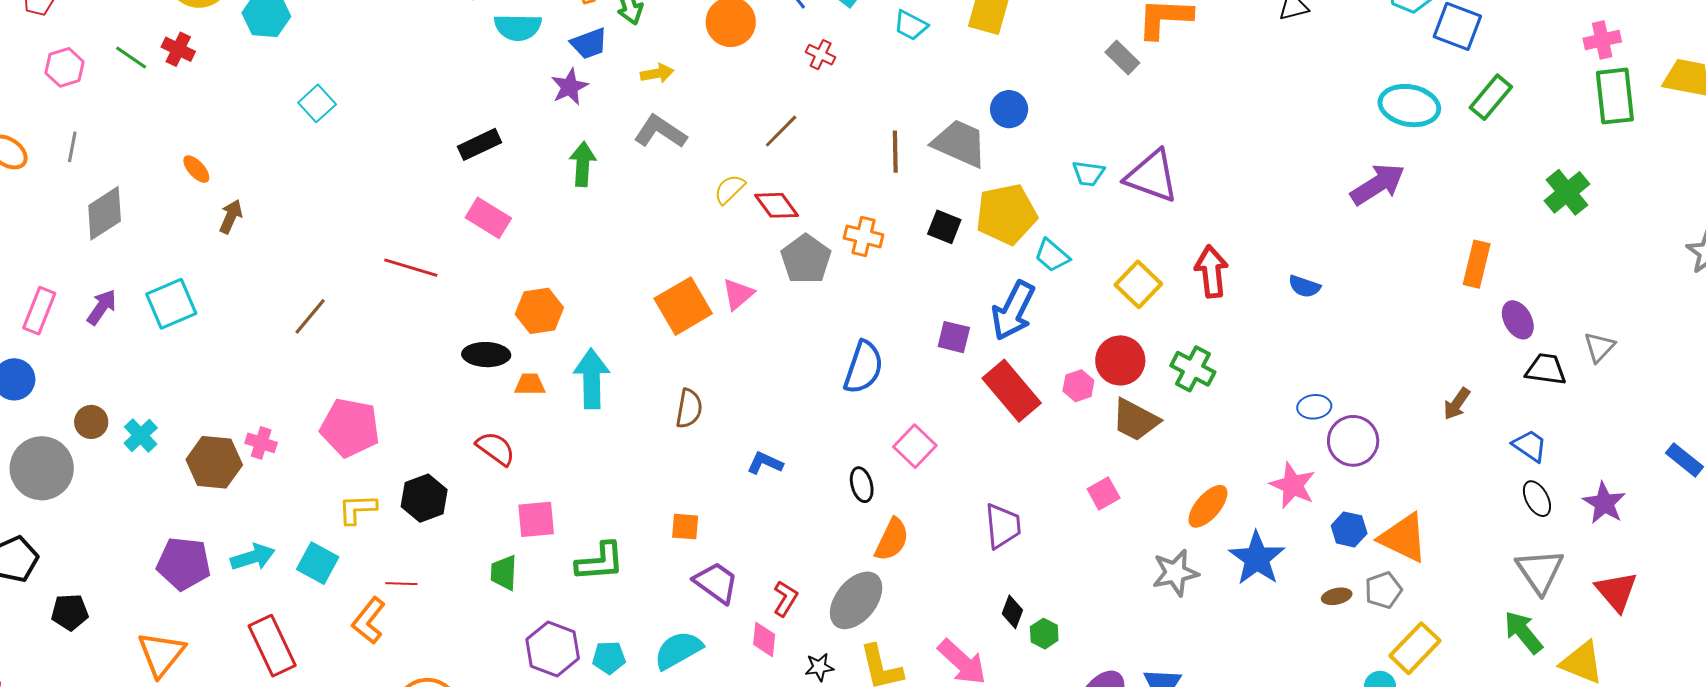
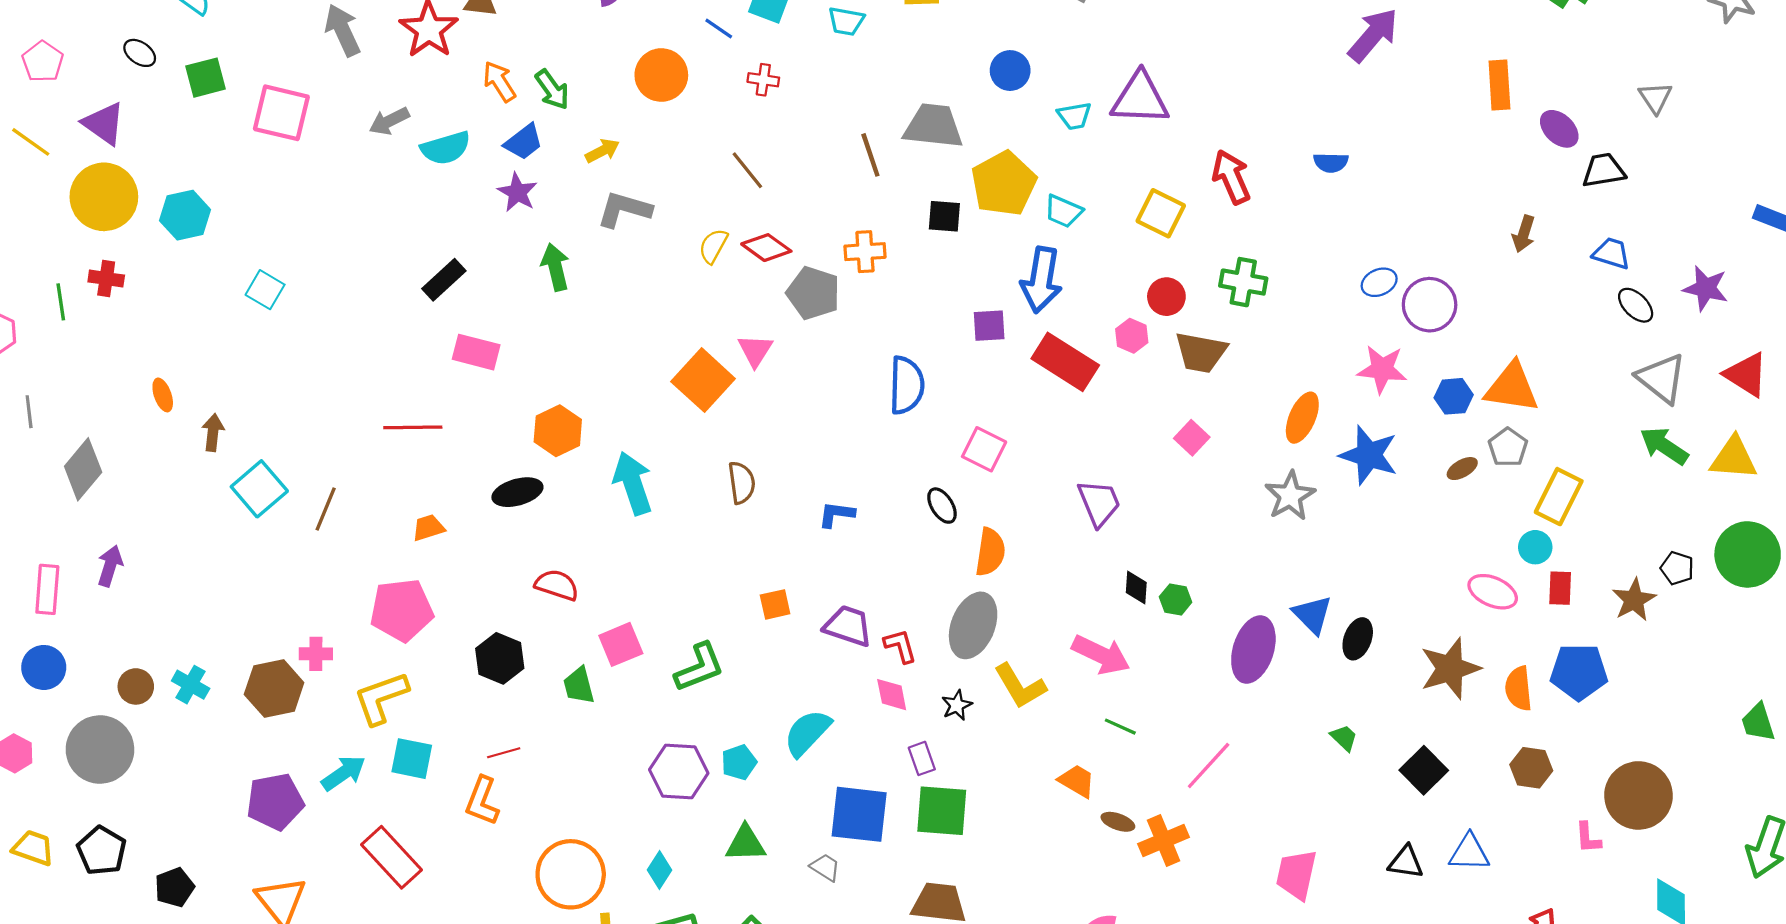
green line: (131, 57) -> (61, 302), turned 64
blue circle: (1009, 109) -> (1010, 71), moved
brown line: (781, 131) -> (747, 170), turned -66
orange ellipse: (196, 169) -> (163, 395), turned 40
cyan square: (171, 304) -> (259, 489), moved
gray triangle: (1599, 347) -> (1655, 98), moved
red circle: (1120, 360) -> (1166, 297), size x0.7
orange trapezoid: (530, 384) -> (428, 528), moved
yellow L-shape: (357, 509) -> (381, 698), moved, size x1.4
green trapezoid: (504, 573) -> (579, 686), moved
purple trapezoid: (716, 583) -> (848, 626), moved
red L-shape: (785, 598) -> (900, 646), turned -30

